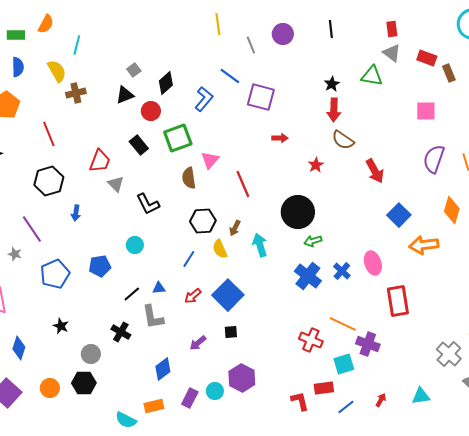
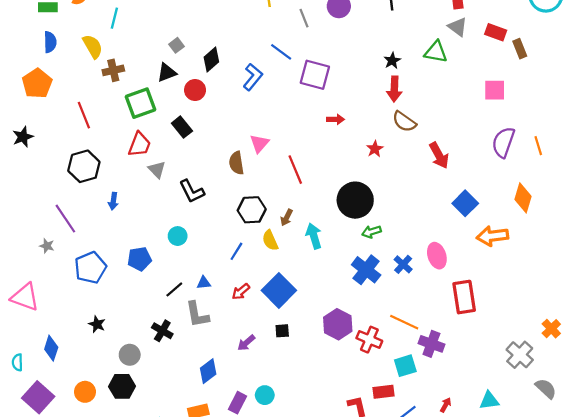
green square: (178, 138) -> (141, 103), moved
purple hexagon: (242, 378) -> (338, 324), moved

